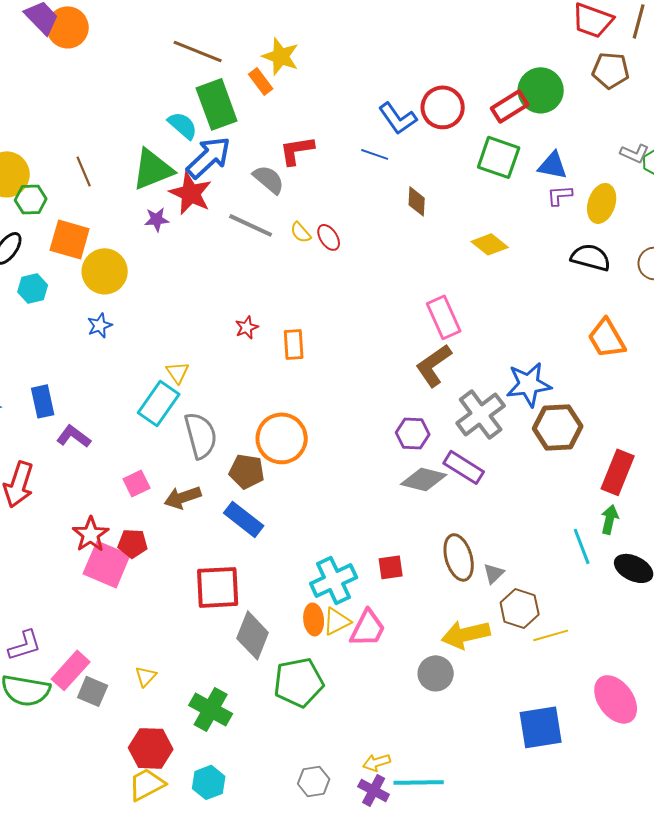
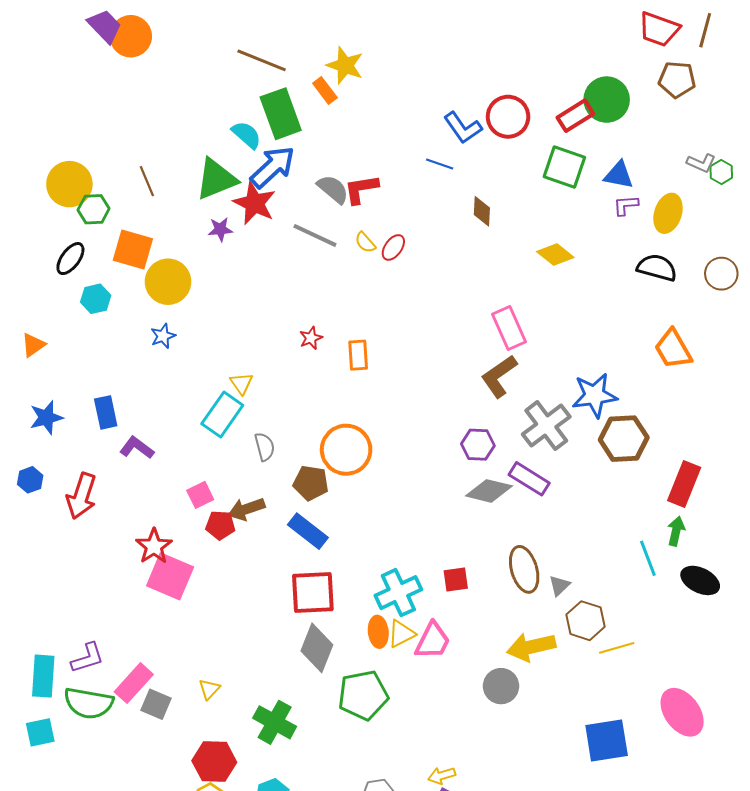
red L-shape: (297, 150) -> (361, 189), moved
red ellipse: (329, 237) -> (393, 247), turned 68
gray semicircle: (201, 435) -> (265, 447), size x0.6
red pentagon: (133, 543) -> (220, 525), moved
red square: (218, 587) -> (313, 593), moved

